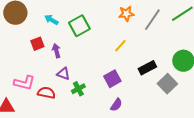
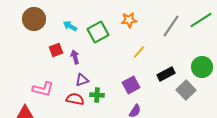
orange star: (126, 14) -> (129, 20), moved
purple triangle: (63, 74) -> (82, 80), turned -40
green cross: (78, 89) -> (97, 95), turned 32
red semicircle: (46, 93) -> (75, 99), moved

